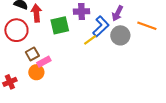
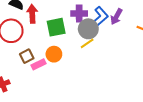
blue L-shape: (101, 26) -> (100, 17), moved
gray circle: (120, 35) -> (88, 29), moved
orange circle: (36, 72) -> (54, 54), moved

